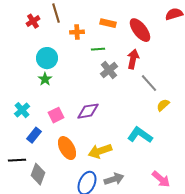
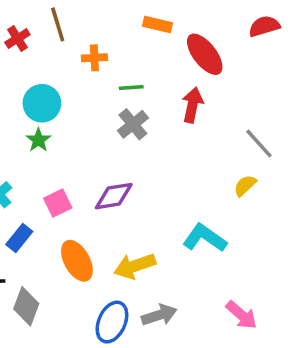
orange rectangle: (108, 23) -> (157, 24), moved
gray cross: (109, 70) -> (133, 124), moved
gray line: (149, 83) -> (259, 144), moved

